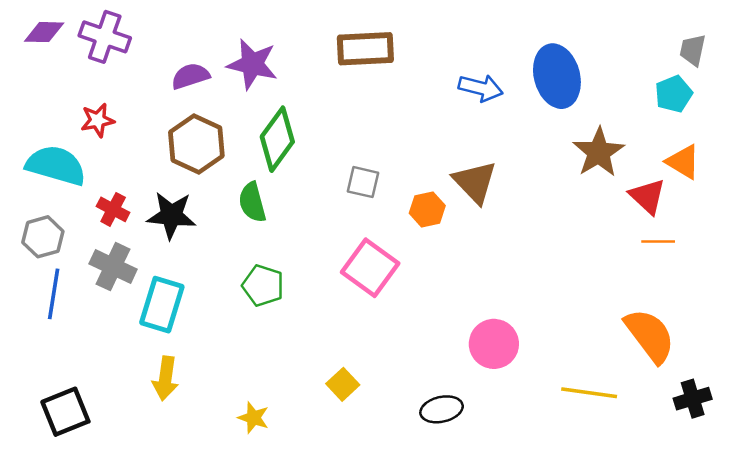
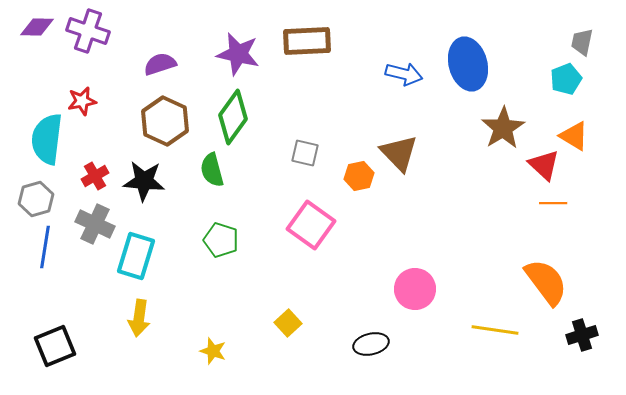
purple star: (252, 64) -> (238, 54), moved
cyan semicircle: (56, 165) -> (47, 139), turned -99
red cross: (113, 209) -> (95, 176), turned 32

